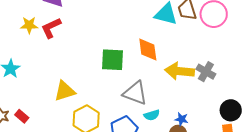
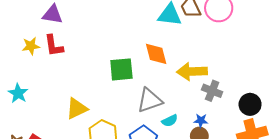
red L-shape: (51, 28) -> (54, 46), turned -65
gray cross: (206, 72) -> (212, 91), moved
gray triangle: (135, 93) -> (150, 100), turned -32

